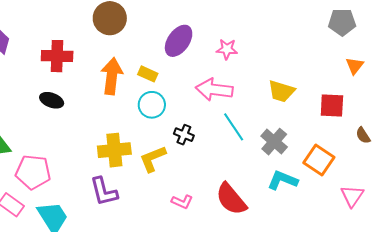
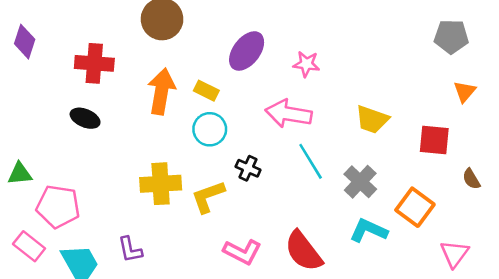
purple L-shape: (104, 191) -> (130, 250), moved, size x0.7
pink L-shape: (182, 202) -> (242, 252), size x1.4

